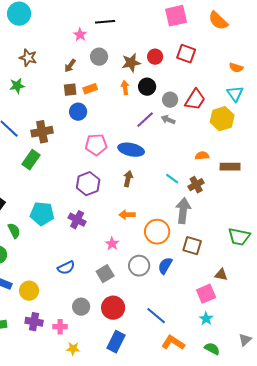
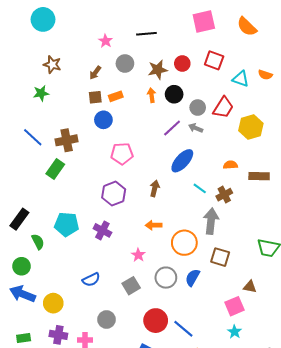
black line: (105, 22) -> (146, 34), moved
cyan triangle: (235, 94) -> (241, 79), moved, turned -36
blue ellipse: (131, 150) -> (182, 161), moved, turned -60
red circle: (113, 308) -> (156, 321), moved

